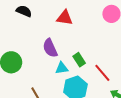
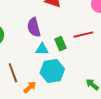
red line: (102, 73) -> (83, 35), moved, turned -72

